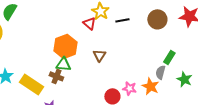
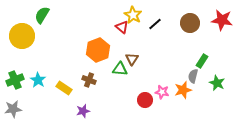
black line: (122, 20) -> (155, 24), turned -32
green triangle: (63, 64) -> (120, 69), moved
yellow rectangle: (31, 84) -> (64, 88), size x0.7
orange star: (150, 86) -> (183, 90), turned 30

